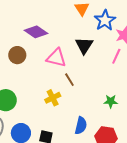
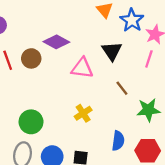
brown circle: (17, 55) -> (31, 58), moved
brown line: (69, 80) -> (122, 88), moved
green star: (111, 101) -> (148, 110), size x1.5

